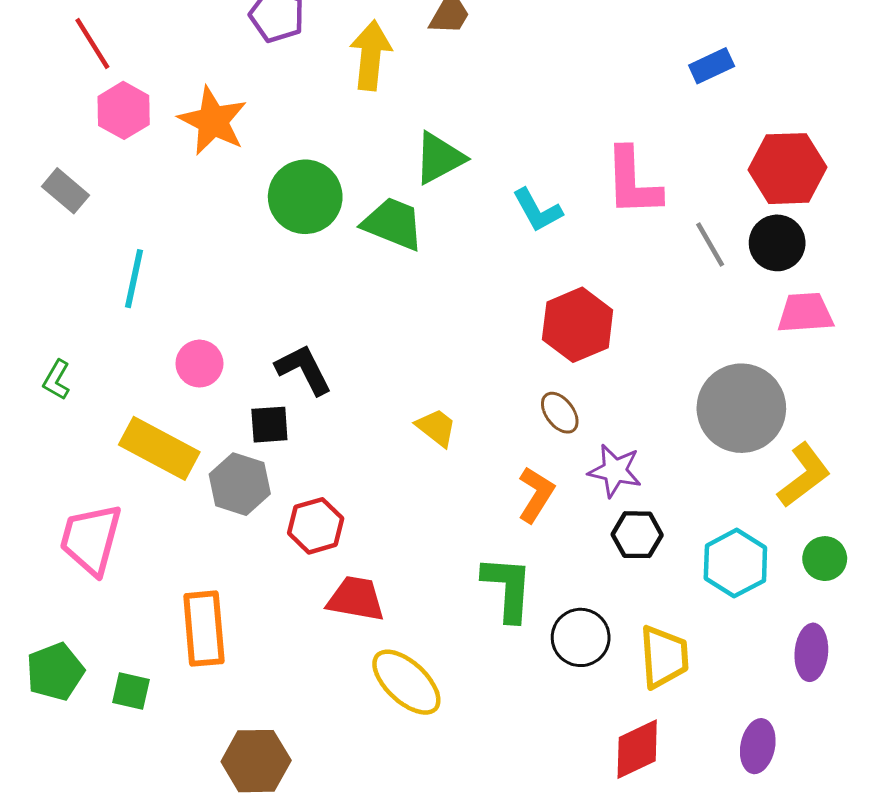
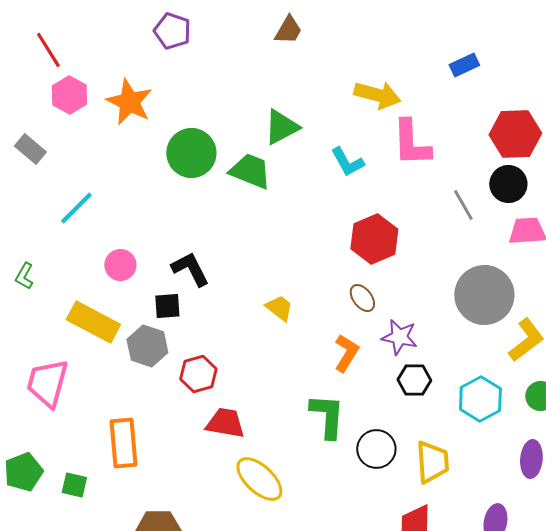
yellow arrow: (371, 55) -> (377, 95), moved, turned 99
gray line: (710, 244) -> (463, 205), moved
cyan line: (134, 279) -> (76, 208), turned 33

